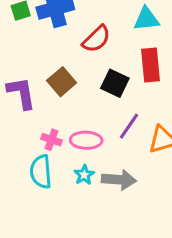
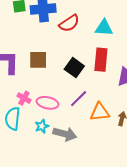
red semicircle: (96, 39) -> (69, 23), moved
brown square: (62, 82) -> (38, 60), turned 30

